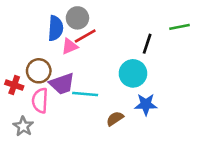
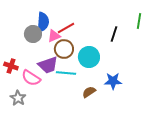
gray circle: (77, 18) -> (33, 34), moved
green line: (179, 27) -> (139, 21), turned -70
brown circle: (39, 71) -> (64, 49), moved
cyan circle: (133, 73) -> (89, 57), moved
pink semicircle: (40, 101) -> (31, 78), turned -60

